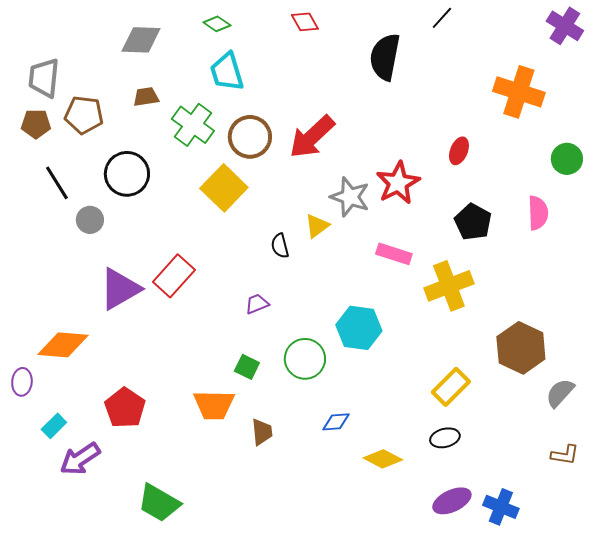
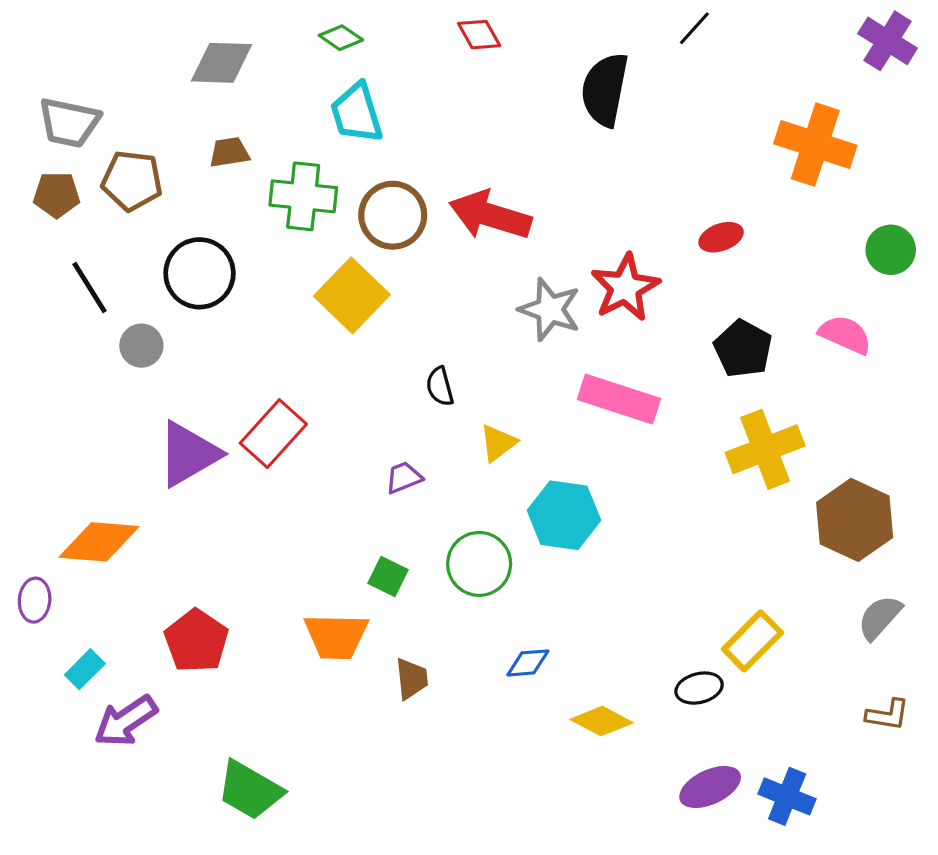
gray trapezoid: (44, 78) -> (69, 123), turned -84
green cross: (193, 125) -> (303, 196), turned -30
red arrow: (312, 137) -> (490, 215), turned 60
red ellipse: (459, 151) -> (721, 237), turned 48
pink semicircle: (538, 213) -> (845, 335), turned -64
yellow triangle: (317, 226) -> (498, 443), moved
pink rectangle: (394, 254) -> (619, 399), size x1.4
yellow cross: (449, 286) -> (765, 449), moved
brown hexagon: (521, 348) -> (855, 520), moved
yellow rectangle: (451, 387) -> (752, 641), moved

